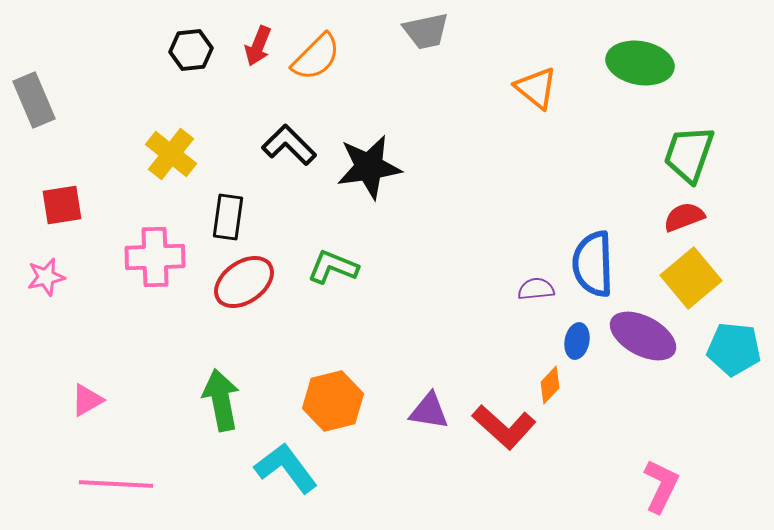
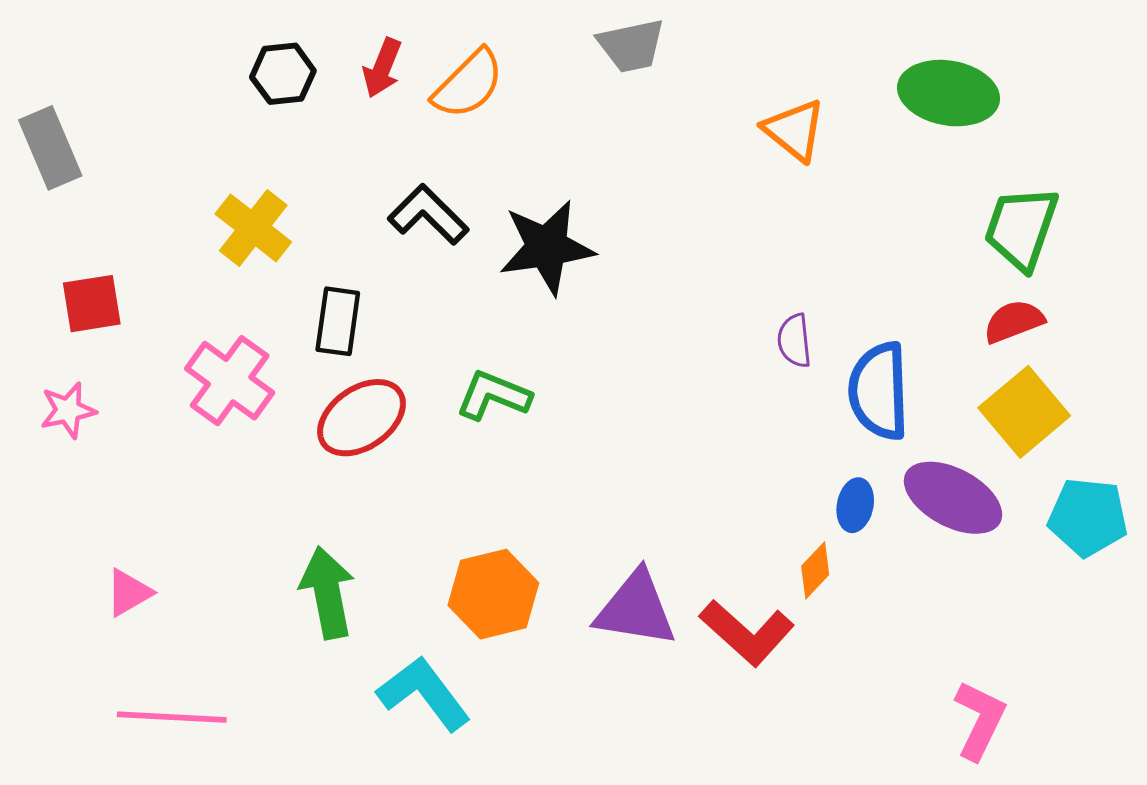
pink cross: (155, 257) -> (230, 381), turned 38
purple semicircle: (536, 289) -> (794, 341), moved, turned -90
purple triangle: (429, 411) -> (636, 609), size x1.4

